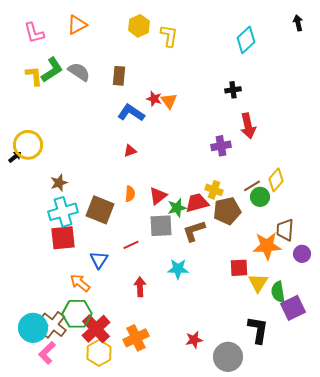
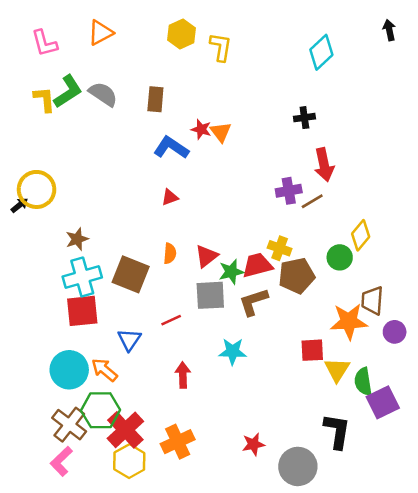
brown line: (252, 186) -> (312, 201), moved
cyan circle: (33, 328) -> (69, 370), moved

